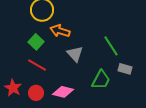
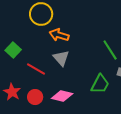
green square: (36, 42) -> (13, 50), moved
gray triangle: (75, 54) -> (61, 58), moved

